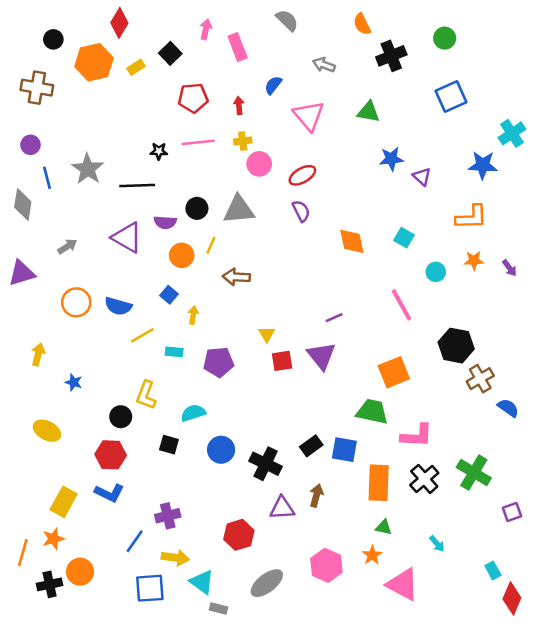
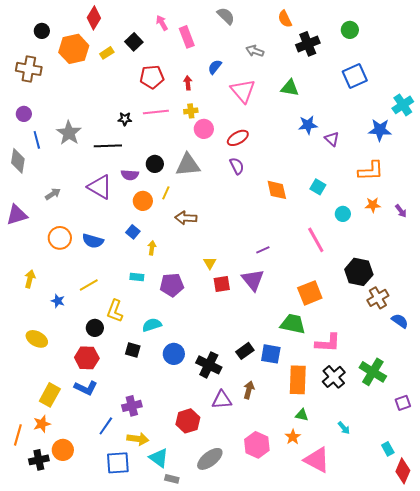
pink arrow: (206, 29) -> (162, 23), turned -42
yellow line: (142, 335) -> (89, 285), moved

